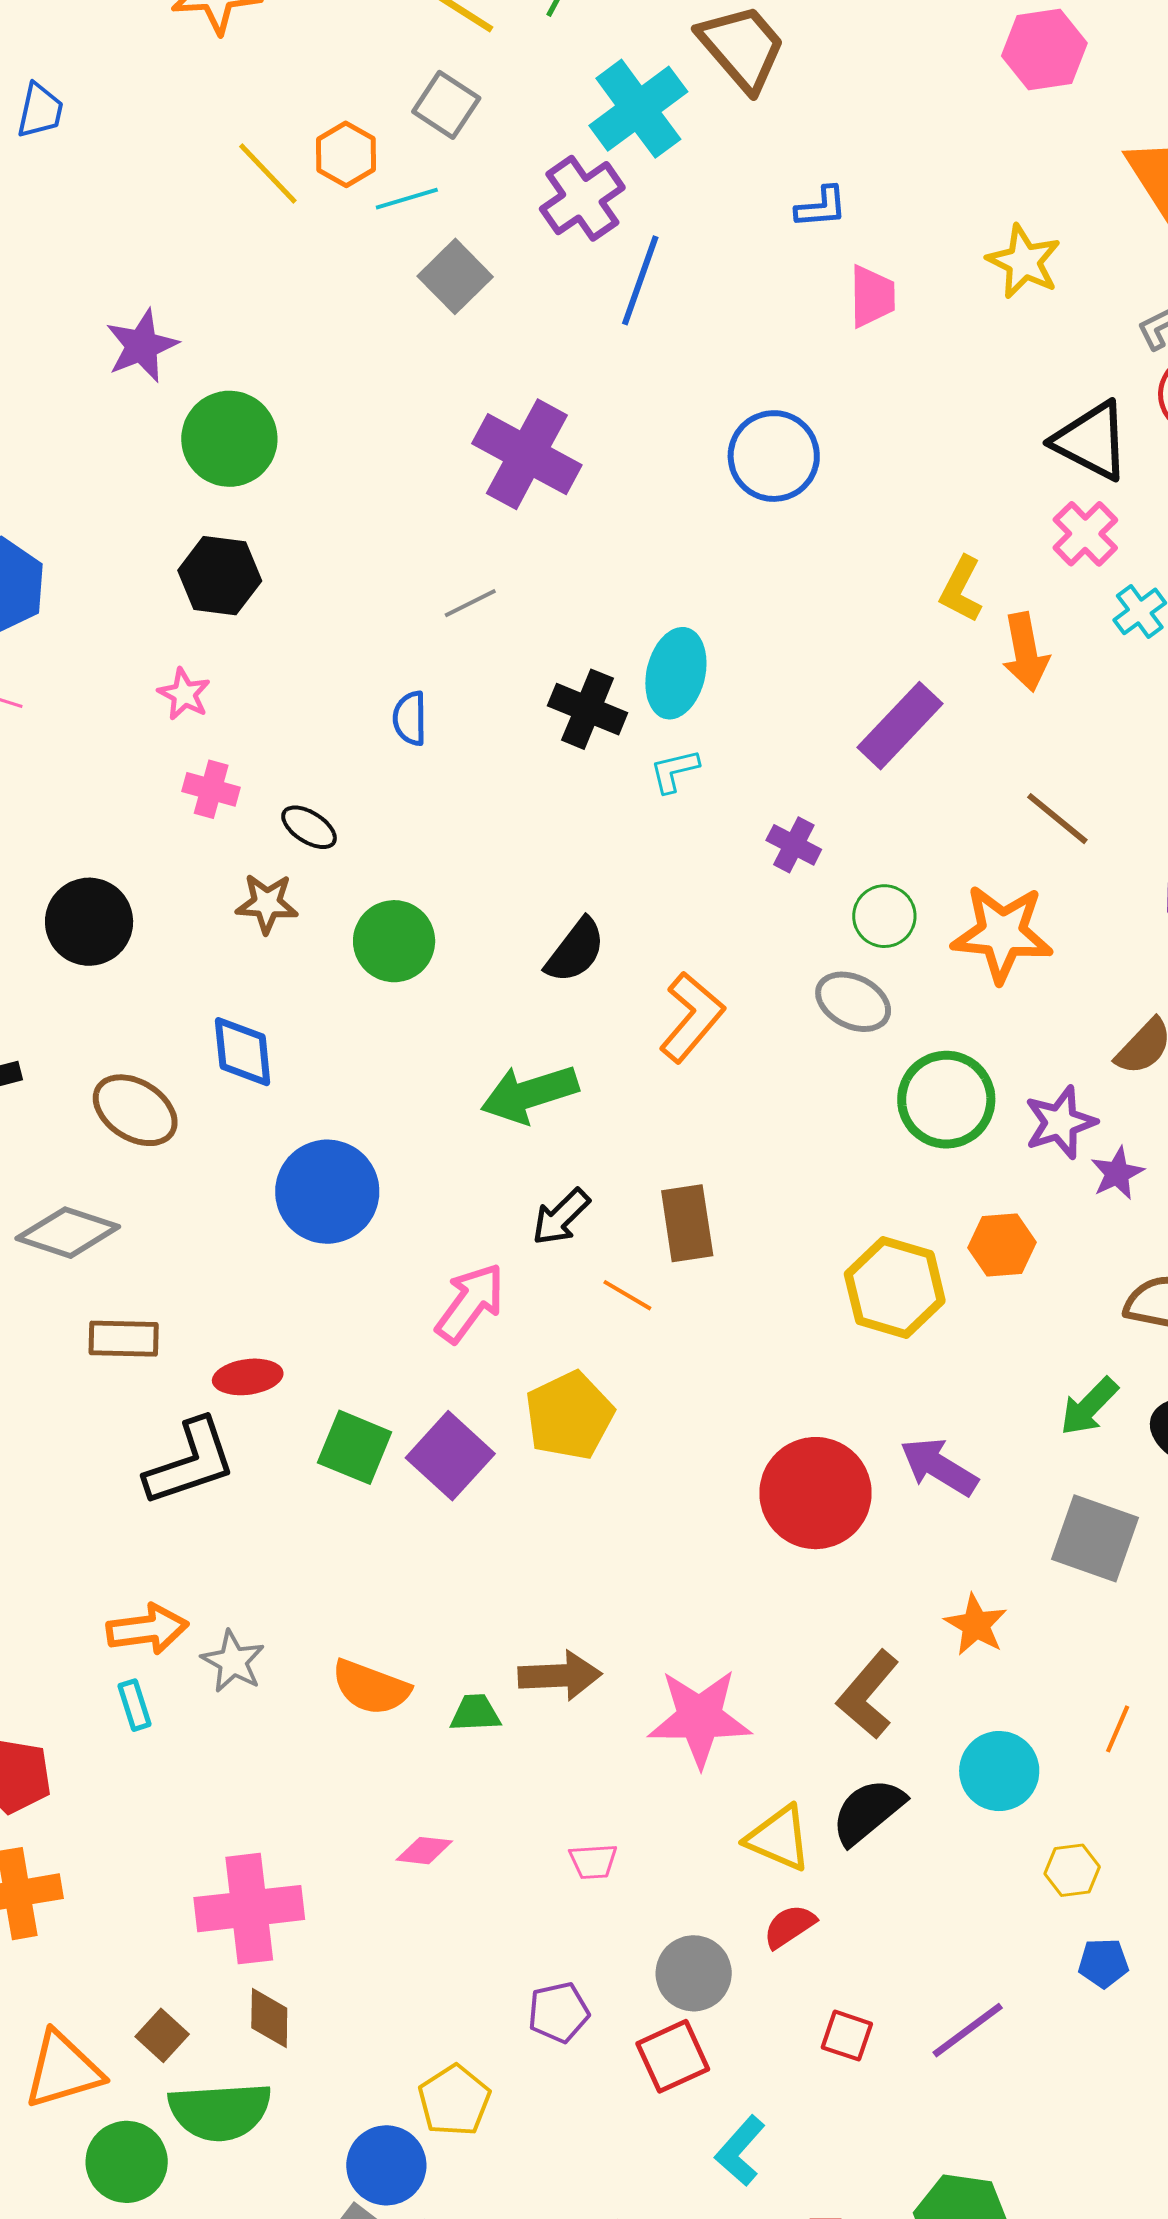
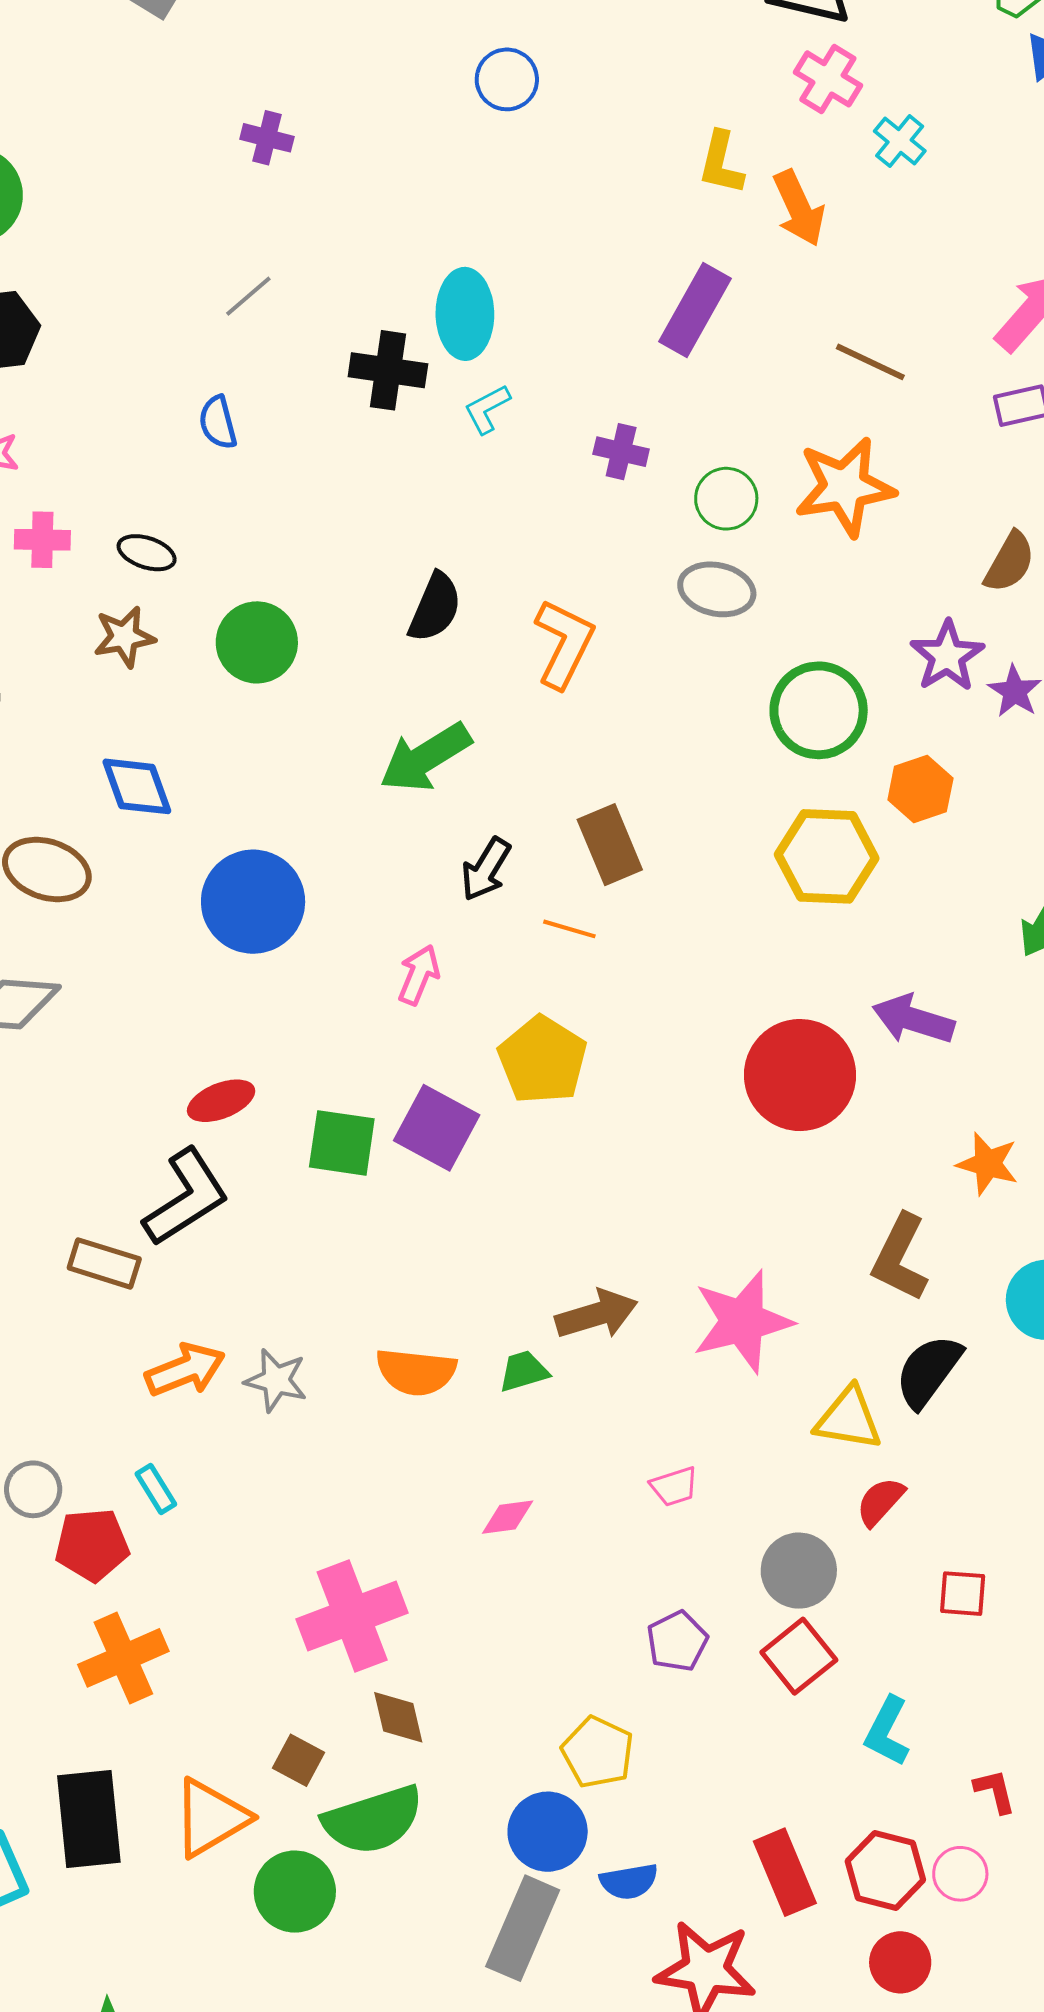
purple cross: (527, 454) -> (267, 138), size x0.5
blue circle: (774, 456) -> (507, 79), size x0.7
green circle: (946, 1100) -> (819, 710), moved
pink arrow: (470, 1303) -> (419, 975), size x0.7
brown rectangle: (124, 1339) -> (104, 1263), moved, turned 30
cyan rectangle: (135, 1705) -> (156, 1489), moved

